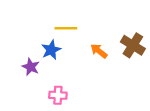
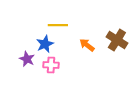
pink cross: (58, 95) -> (51, 65), moved

